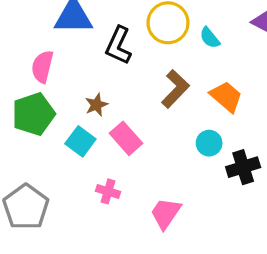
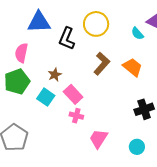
cyan semicircle: (210, 38) -> (137, 33), moved
cyan circle: (209, 143) -> (137, 147), moved
pink cross: (108, 191) -> (76, 116), moved

